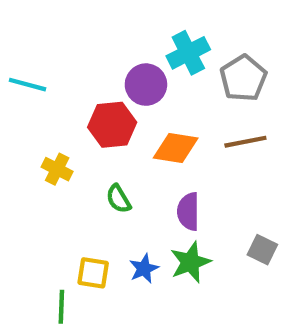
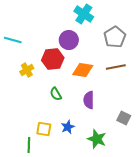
cyan cross: (188, 53) -> (84, 14), moved, turned -30
yellow cross: (57, 169) -> (27, 70), moved, turned 32
green star: (190, 262) -> (97, 139), moved, turned -30

